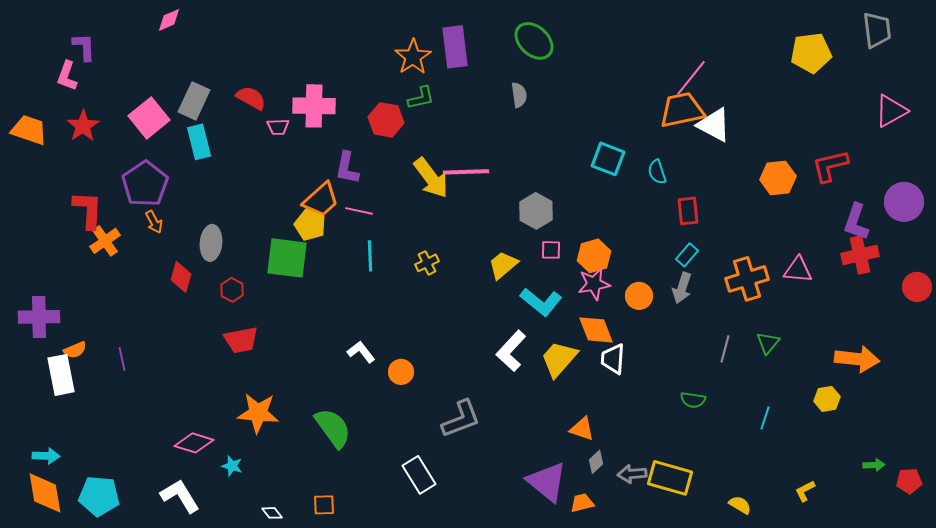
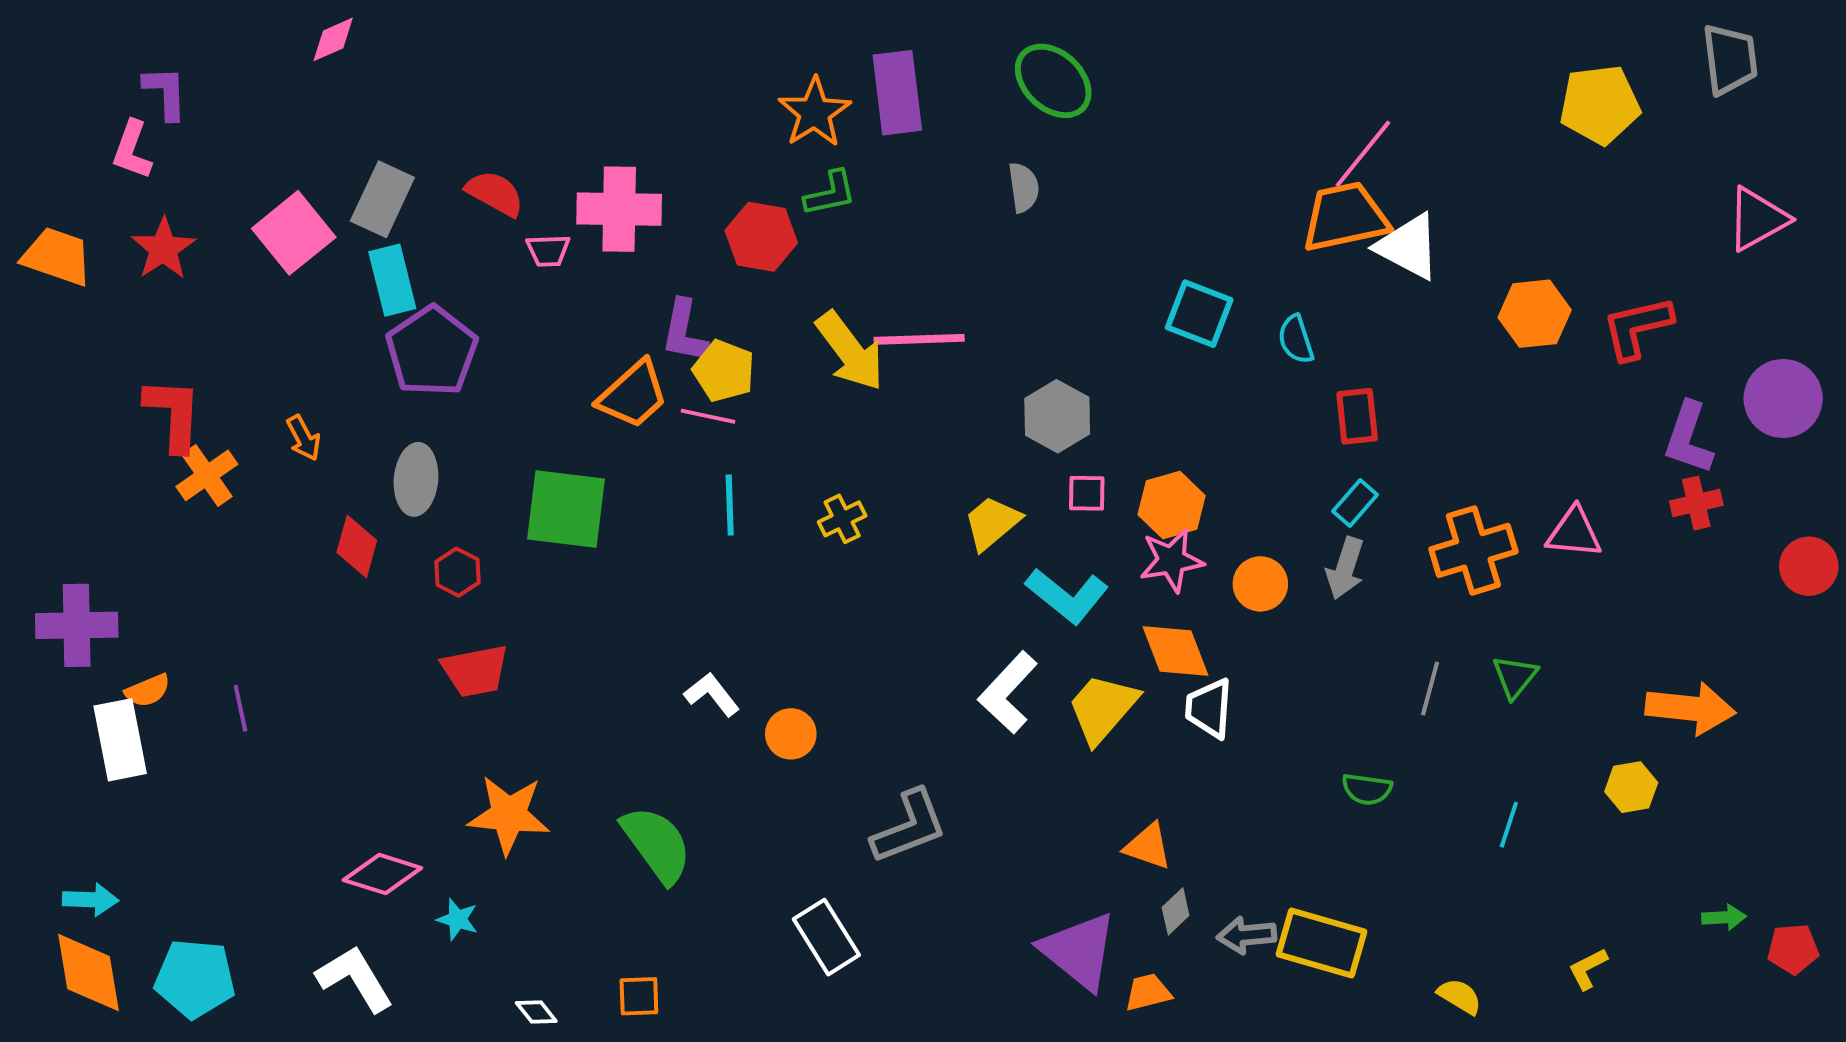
orange hexagon: (778, 178) -> (1535, 314), moved
purple pentagon: (145, 184) -> (432, 351), moved
yellow pentagon: (310, 225) -> (724, 371), moved
red cross: (860, 255) -> (1696, 503), size x0.7

